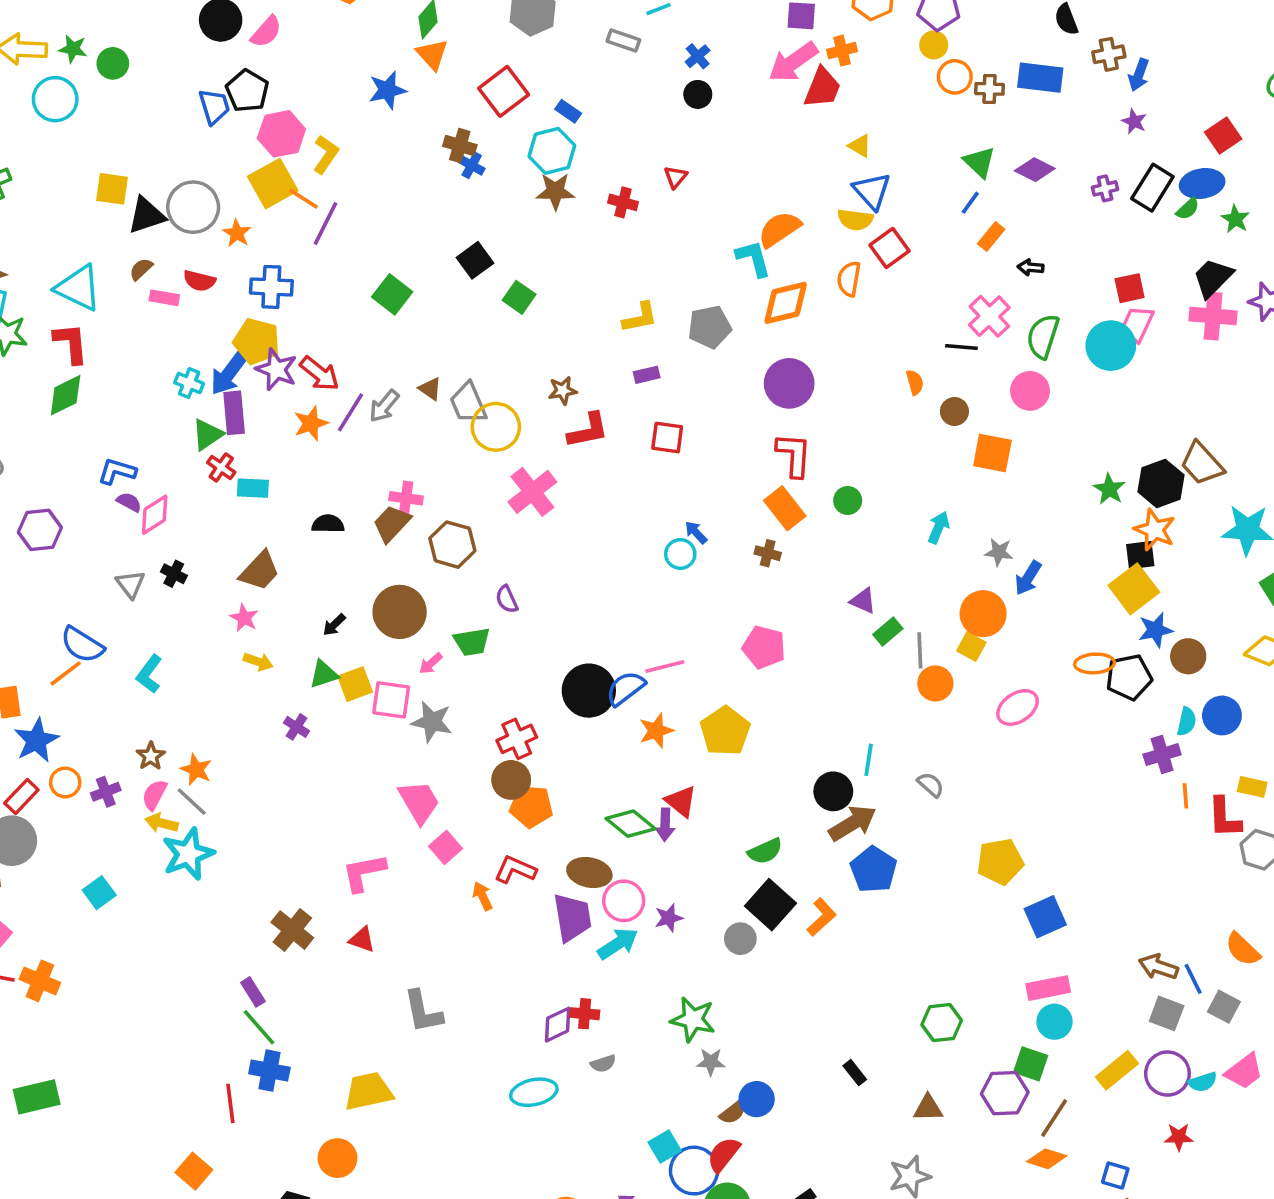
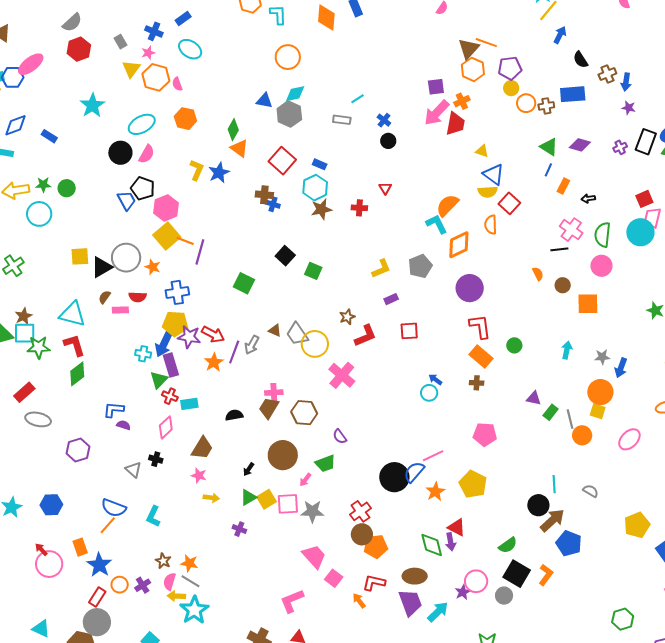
yellow L-shape: (326, 154) -> (197, 170), moved
pink diamond: (155, 515) -> (166, 427), moved
green diamond: (631, 824) -> (432, 545), turned 48
pink circle: (624, 901) -> (476, 581), moved

